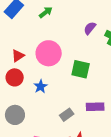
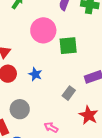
pink circle: (49, 53) -> (43, 30), moved

